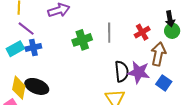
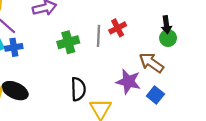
red cross: (142, 32) -> (118, 28), moved
brown arrow: (158, 54) -> (151, 63), turned -70
black semicircle: (122, 71) -> (78, 89), moved

